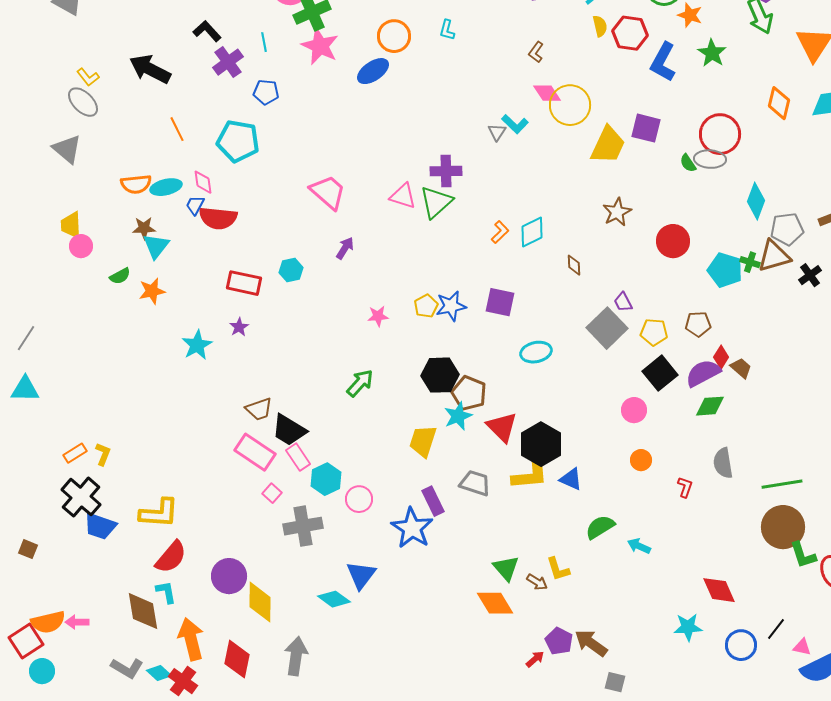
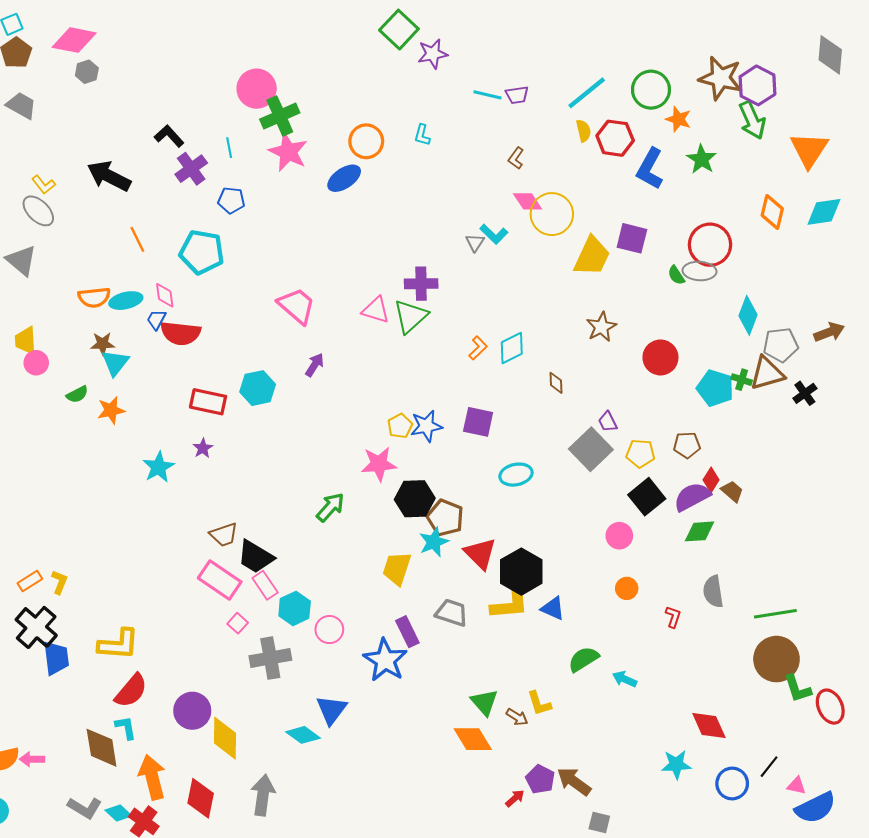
cyan hexagon: (291, 270) -> (258, 388), size x1.4
pink star: (378, 316) -> (379, 464), moved, size x1.6
blue trapezoid: (100, 526) -> (56, 658), turned -116

